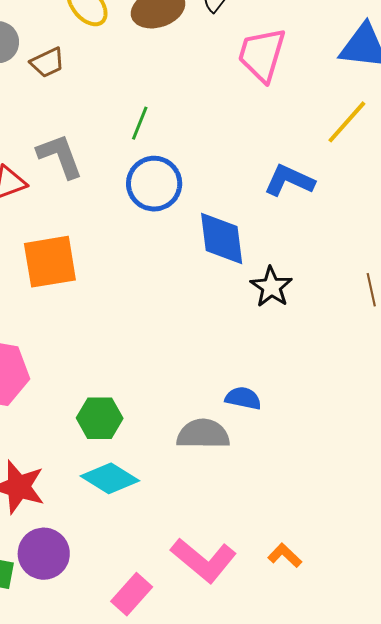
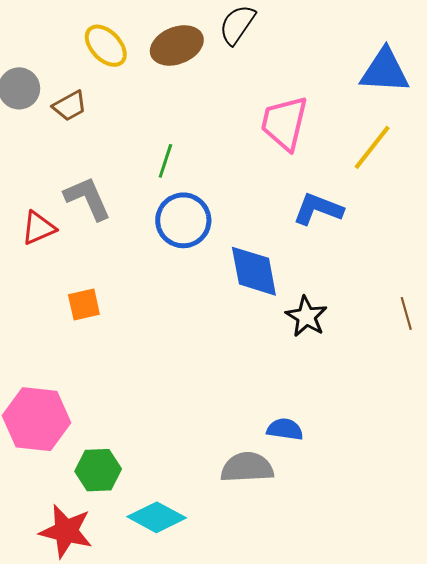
pink trapezoid: (262, 55) -> (284, 123), moved
orange square: (50, 262) -> (84, 305), size x0.6
green hexagon: (100, 418) -> (98, 470), moved

